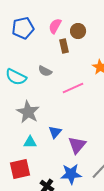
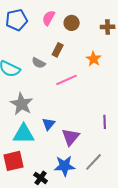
brown rectangle: (64, 46) -> (58, 50), moved, turned 40
cyan triangle: (30, 142) -> (24, 134), size x1.6

